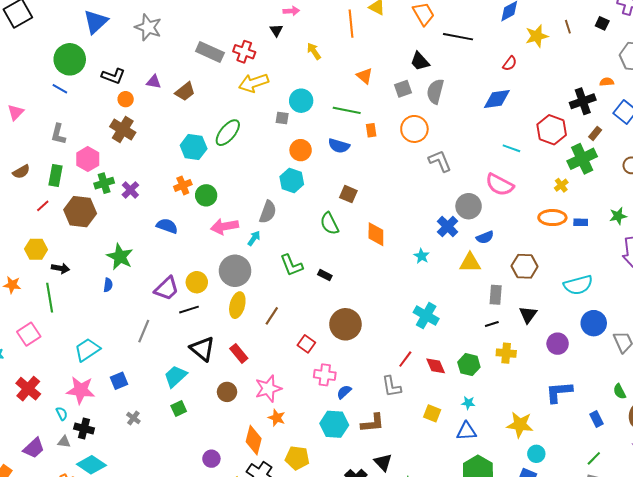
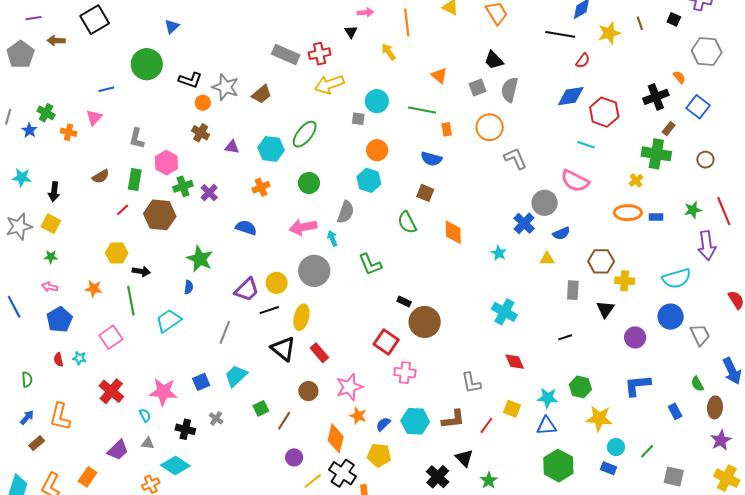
blue triangle: (96, 22) -> (172, 27), size x0.6
orange line: (351, 24) -> (407, 22), moved
gray star: (148, 27) -> (225, 87), moved
black line: (458, 37) -> (560, 34), moved
red cross: (244, 52) -> (320, 54), turned -30
purple triangle: (154, 82) -> (232, 147), moved
orange semicircle: (607, 82) -> (679, 77), turned 56
blue line: (60, 89) -> (106, 89), moved, turned -42
brown cross: (123, 129) -> (201, 133), size x0.7
red hexagon: (552, 130) -> (604, 112), moved
blue semicircle: (339, 146) -> (431, 159), moved
green cross: (582, 159) -> (656, 154), turned 36
green circle: (206, 195) -> (309, 183), moved
cyan arrow: (254, 238) -> (332, 238), turned -56
yellow triangle: (470, 263) -> (547, 259), size x0.7
black rectangle: (325, 275) -> (404, 302), moved
cyan semicircle: (578, 285) -> (677, 278), moved
yellow ellipse: (237, 305) -> (301, 317), moved
brown line: (272, 316) -> (284, 421), moved
black line: (492, 324) -> (565, 337), moved
red square: (306, 344) -> (386, 342), size x1.4
cyan trapezoid: (87, 350) -> (168, 321), moved
yellow cross: (506, 353) -> (625, 281), moved
red line: (405, 359) -> (486, 425), moved
green hexagon: (469, 365) -> (580, 387), moved
cyan trapezoid: (175, 376) -> (236, 376), moved
blue semicircle: (344, 392) -> (383, 424), moved
cyan star: (468, 403) -> (548, 398), size x1.5
black cross: (84, 428) -> (185, 429), moved
green line: (594, 458) -> (647, 451), moved

